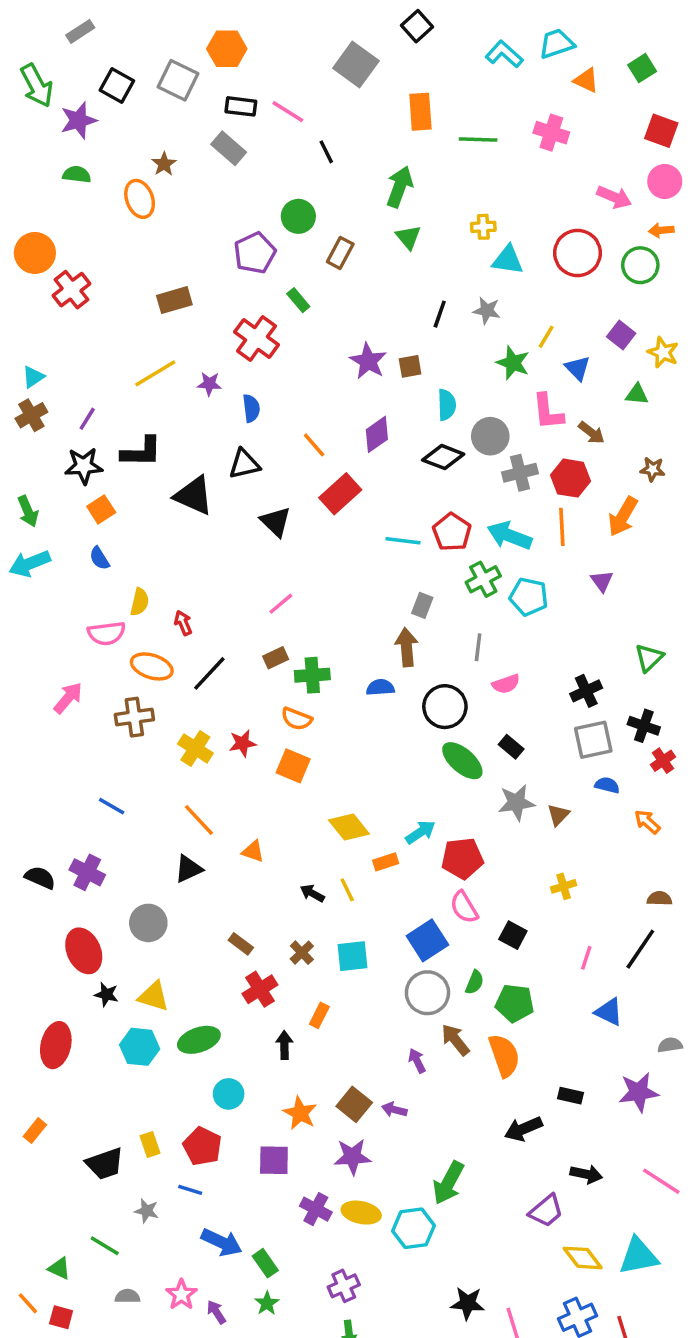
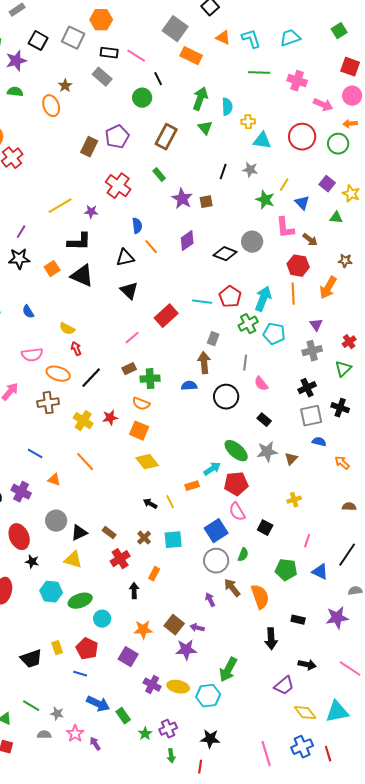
cyan trapezoid: (557, 44) -> (290, 38), moved
cyan L-shape: (504, 54) -> (251, 39), moved, turned 30
orange triangle: (586, 80) -> (223, 38), moved
orange rectangle: (420, 112) -> (191, 56), moved, turned -60
pink cross: (551, 133) -> (297, 81), moved
green line: (478, 140) -> (259, 73), moved
green circle: (298, 216) -> (142, 98), moved
brown rectangle: (340, 253) -> (166, 137), size x1.4
brown rectangle: (174, 300) -> (89, 147), moved, turned -48
green rectangle: (298, 300) -> (159, 175), moved
cyan semicircle: (447, 405) -> (227, 107), moved
blue semicircle: (251, 408) -> (137, 226), moved
black L-shape: (141, 452) -> (79, 242), moved
black triangle: (244, 464) -> (125, 258), moved
gray cross: (520, 473) -> (312, 351), moved
red rectangle: (340, 494) -> (166, 316), moved
orange square: (101, 509) -> (52, 269), moved
cyan arrow: (509, 536) -> (263, 299), turned 90
yellow semicircle: (140, 602) -> (67, 329), moved, turned 105
pink semicircle: (506, 684) -> (261, 384), turned 70
green ellipse: (462, 761) -> (236, 451), moved
red cross: (663, 761) -> (349, 342), moved
yellow diamond: (349, 827) -> (147, 462), moved
orange triangle: (253, 851) -> (54, 480), moved
black triangle: (188, 869) -> (79, 533), moved
black line: (640, 949) -> (347, 555), moved
yellow triangle: (154, 996) -> (73, 560), moved
green pentagon: (515, 1003) -> (286, 570), moved
green ellipse: (199, 1040) -> (80, 601), moved
orange star: (300, 1113) -> (143, 630), turned -30
black arrow: (523, 1129) -> (271, 639), turned -70
purple star: (352, 1157) -> (186, 650), moved
purple square: (274, 1160) -> (128, 657), turned 30
gray star: (147, 1211) -> (57, 714), moved
green star: (267, 1303) -> (145, 734), moved
black star: (468, 1303) -> (210, 739), moved

